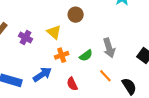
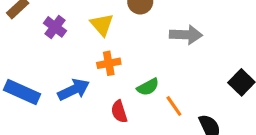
gray arrow: (109, 48) -> (186, 35), moved, turned -78
green semicircle: (86, 56) -> (148, 87), moved

